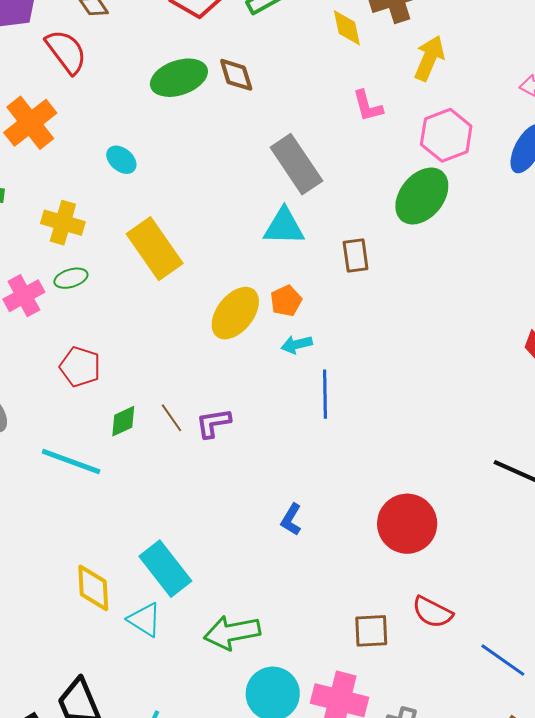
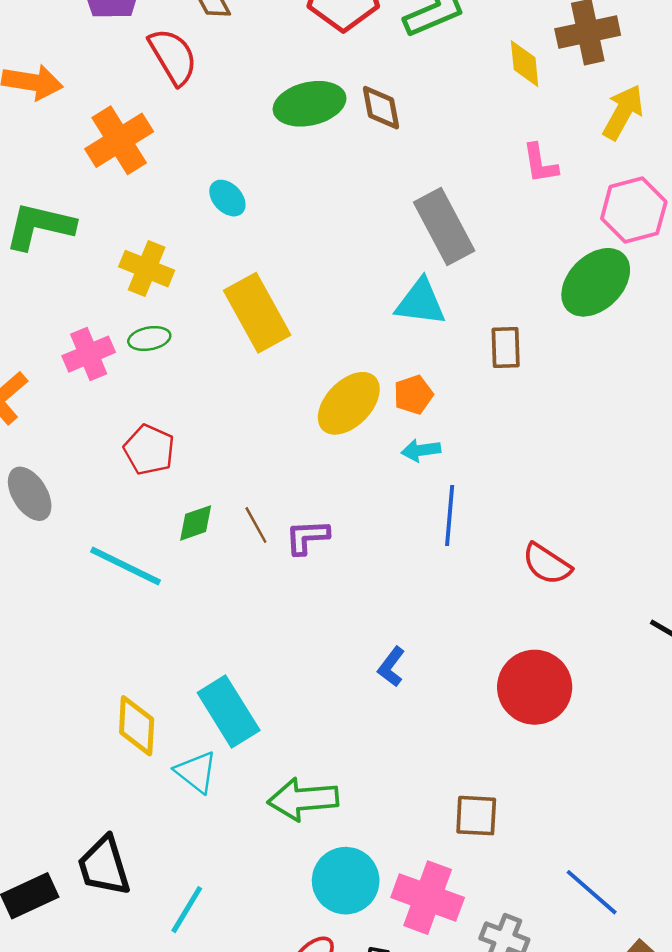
red semicircle: (432, 612) -> (547, 564), moved
blue line: (503, 660) -> (592, 892), moved

